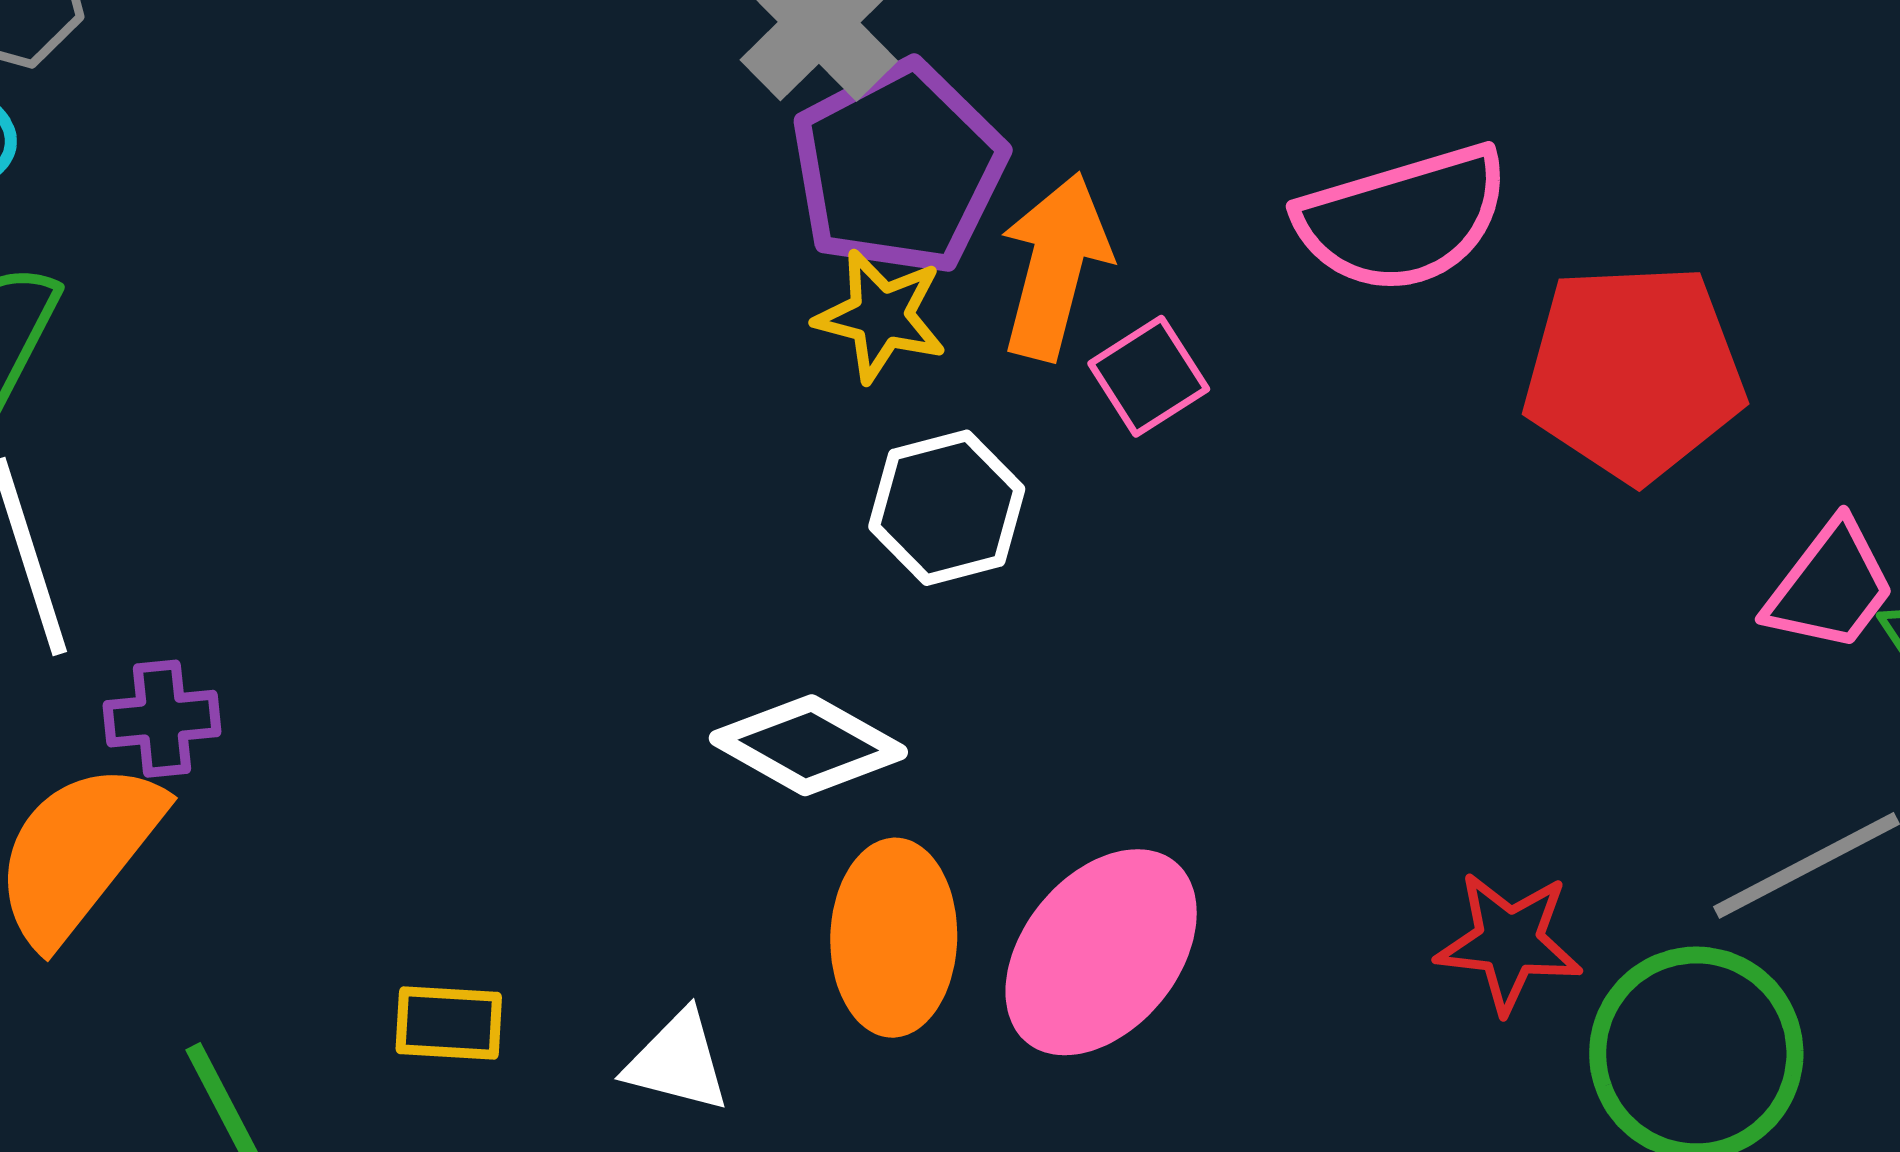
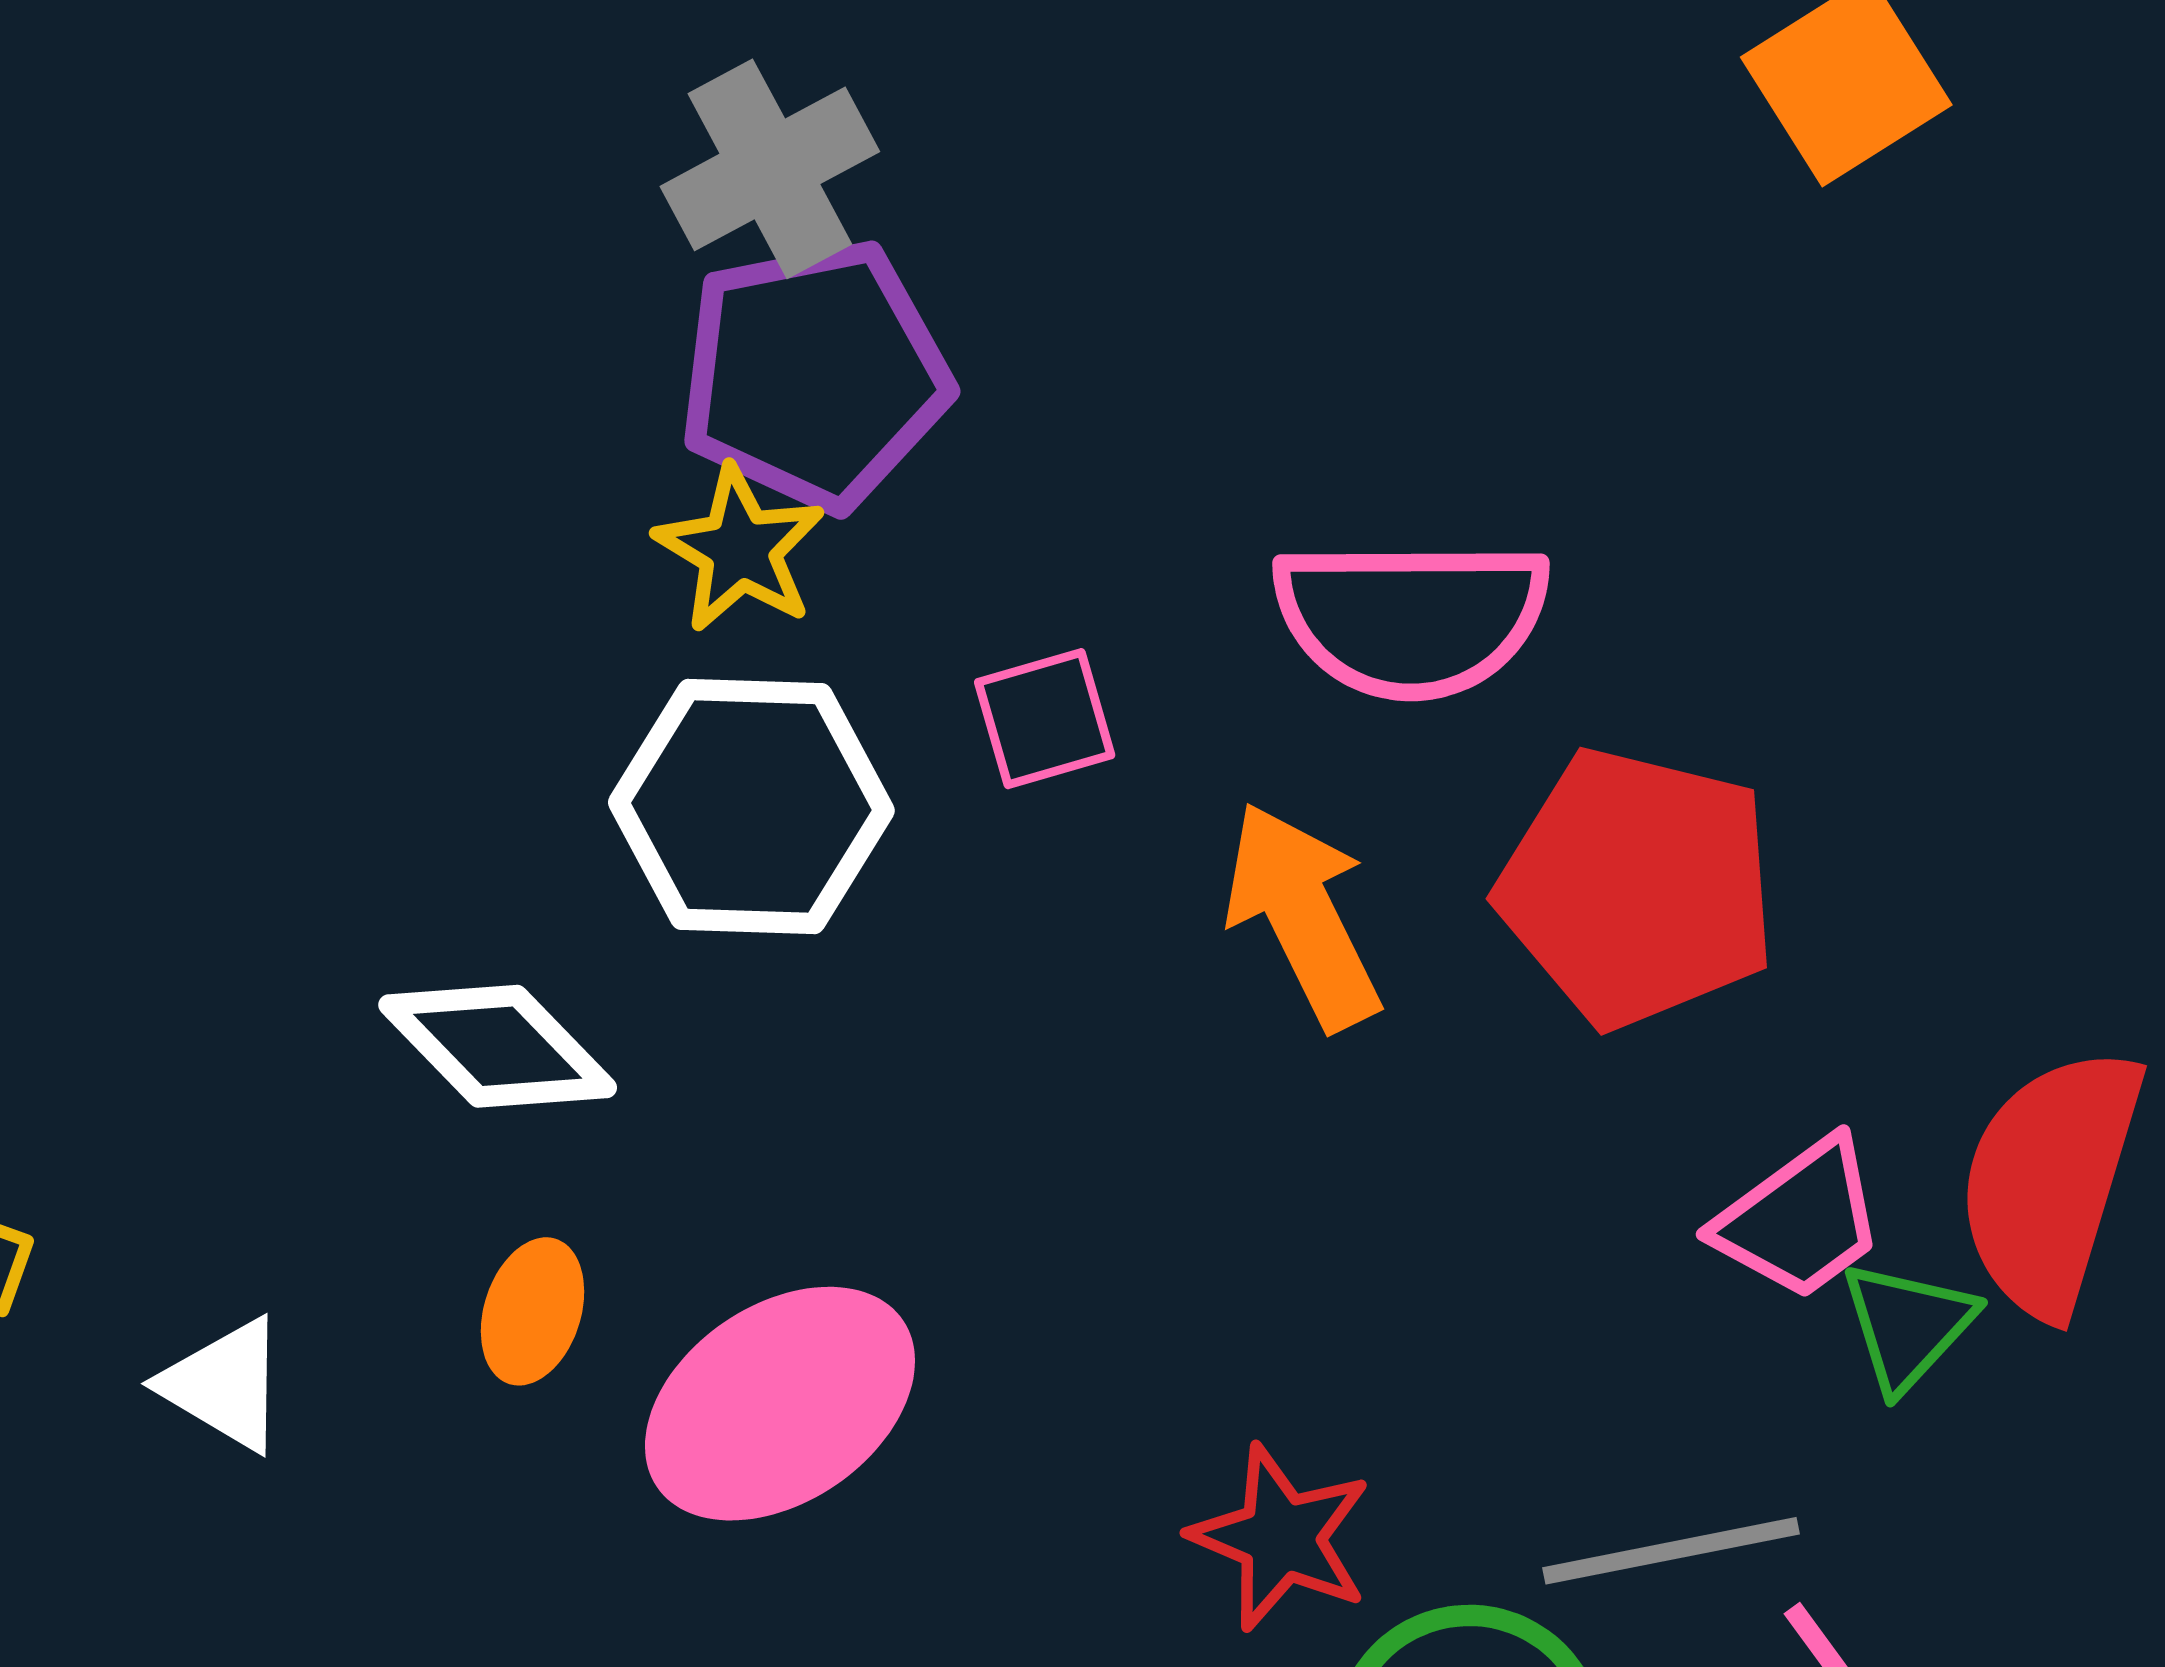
orange arrow: (1055, 266) -> (1303, 916), moved, turned -57
white hexagon: (947, 508) -> (751, 806), size x1.4
orange ellipse: (894, 938) -> (533, 1311), size x0.6

